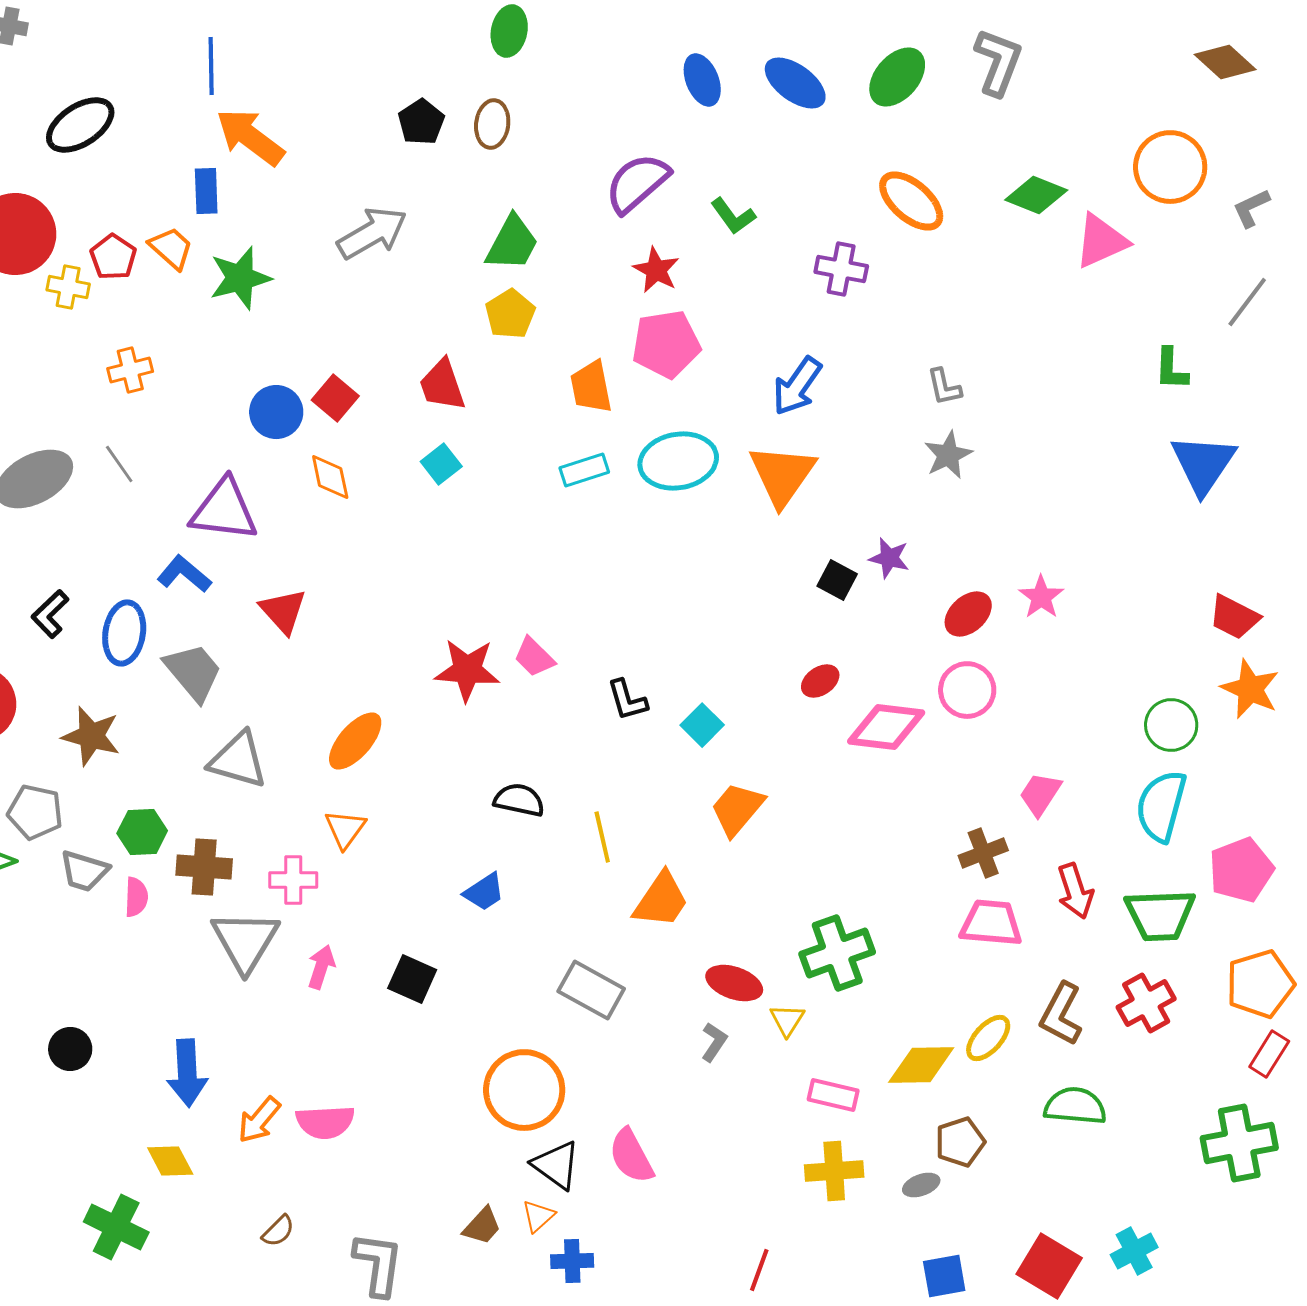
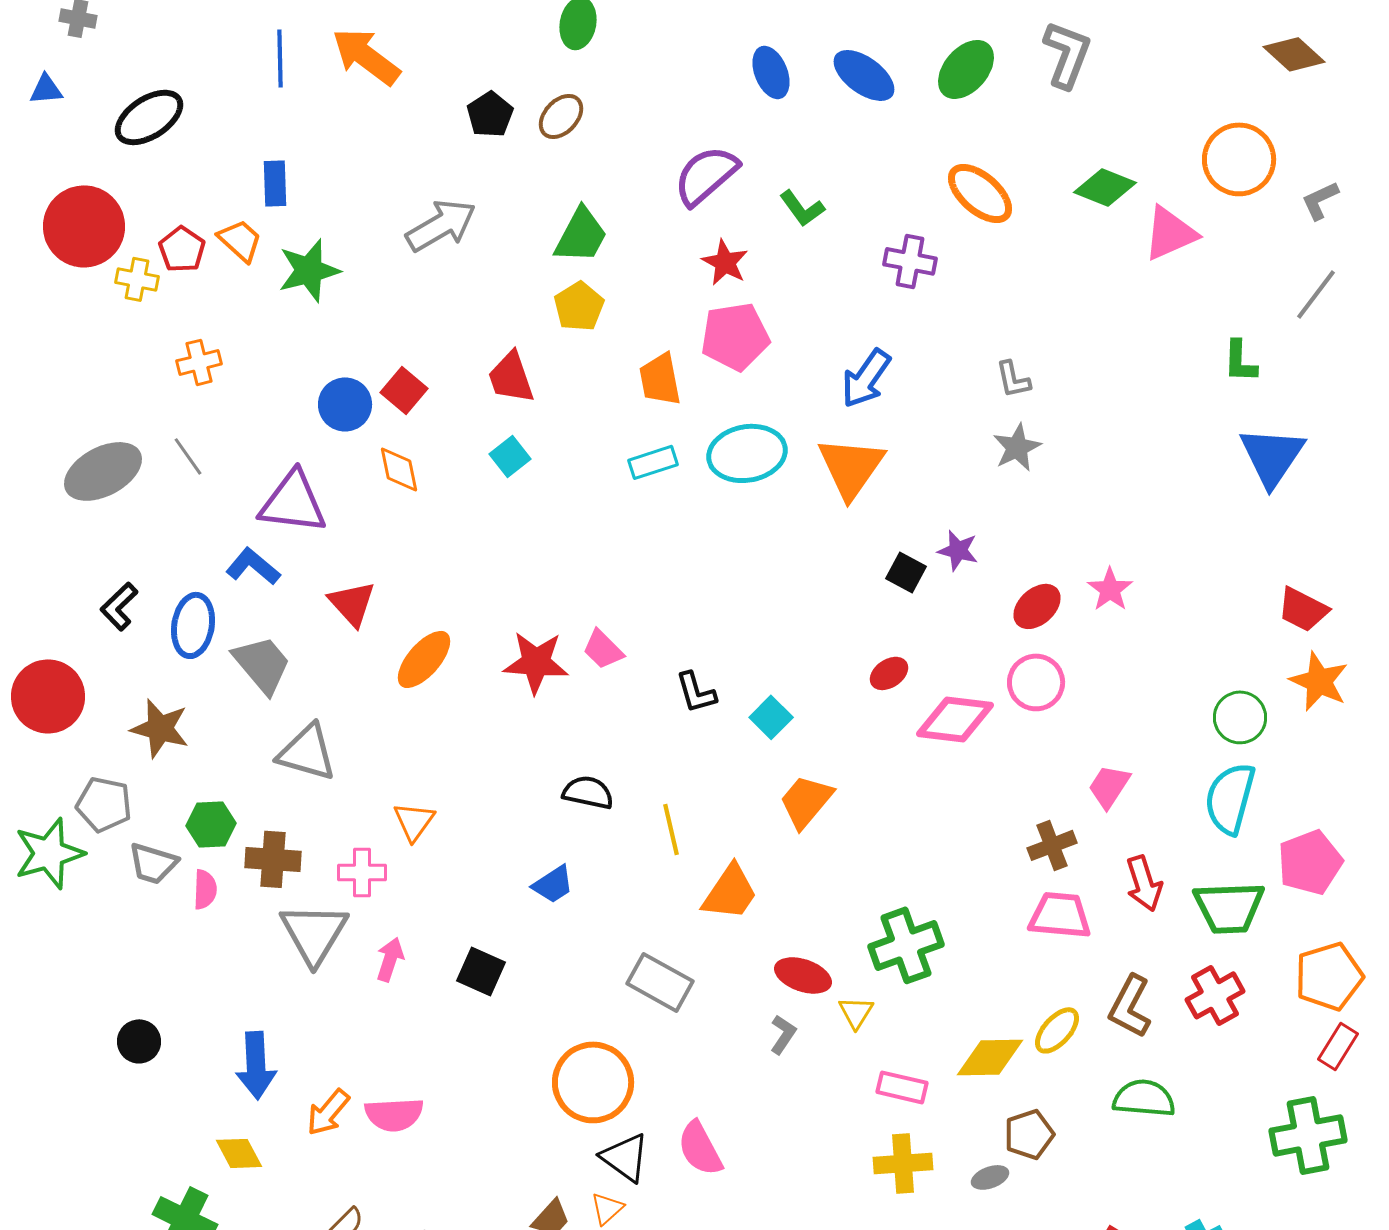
brown ellipse: (492, 124) -> (561, 116), turned 36
orange arrow: (250, 137) -> (366, 56), moved
orange ellipse: (355, 741) -> (424, 659), moved

